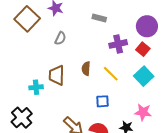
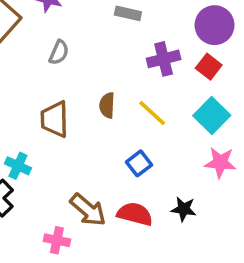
cyan cross: (36, 87) -> (18, 166), moved, turned 32
blue square: (103, 101) -> (139, 163), turned -32
pink star: (143, 112) -> (220, 163), moved

